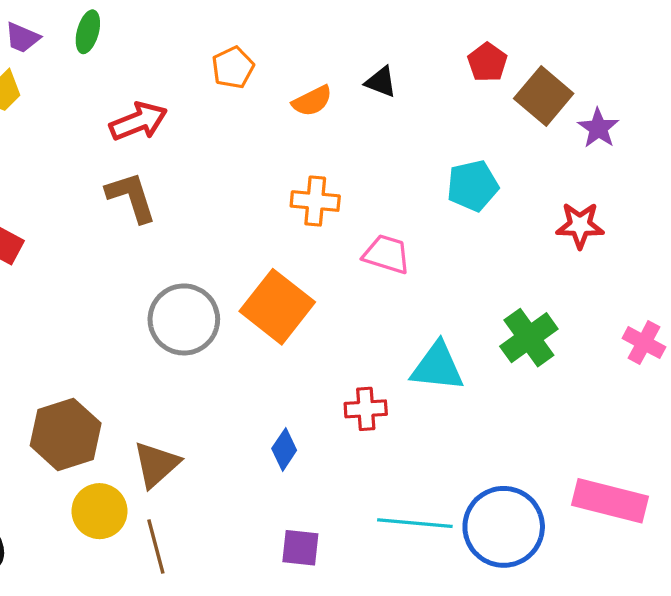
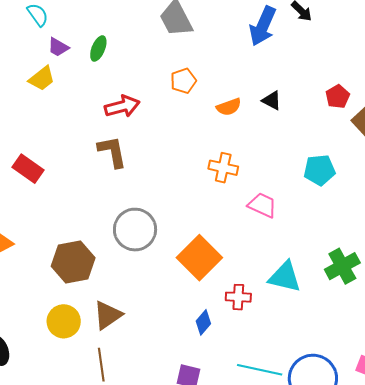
orange square: (277, 307) -> (199, 258), moved
brown hexagon: (66, 434) -> (73, 262), moved
blue diamond: (284, 449) -> (203, 322), moved
yellow circle: (99, 511) -> (64, 321), moved

